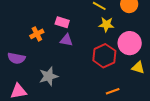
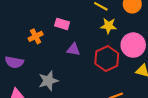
purple triangle: (66, 40) -> (73, 49), moved

